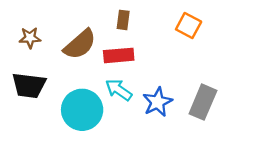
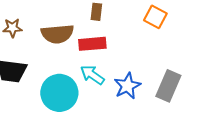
brown semicircle: (80, 44) -> (57, 34), turned 36

